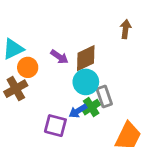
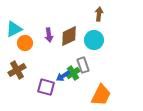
purple arrow: (59, 57) -> (49, 35), turned 48
cyan circle: (86, 82) -> (94, 40), moved
brown cross: (16, 89) -> (17, 70), moved

